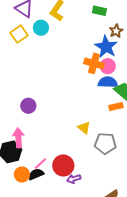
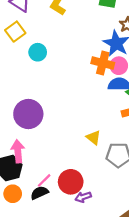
cyan circle: (41, 28) -> (38, 52), moved
purple circle: (28, 106) -> (28, 114), size x1.6
orange circle: (22, 174) -> (13, 194), moved

